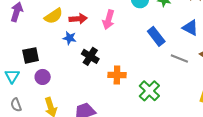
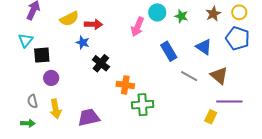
pink arrow: (108, 20) -> (137, 27), moved
cyan triangle: (12, 76) -> (26, 40), moved
green cross: (149, 91) -> (143, 105), moved, turned 35
gray semicircle: (16, 105) -> (32, 101), moved

